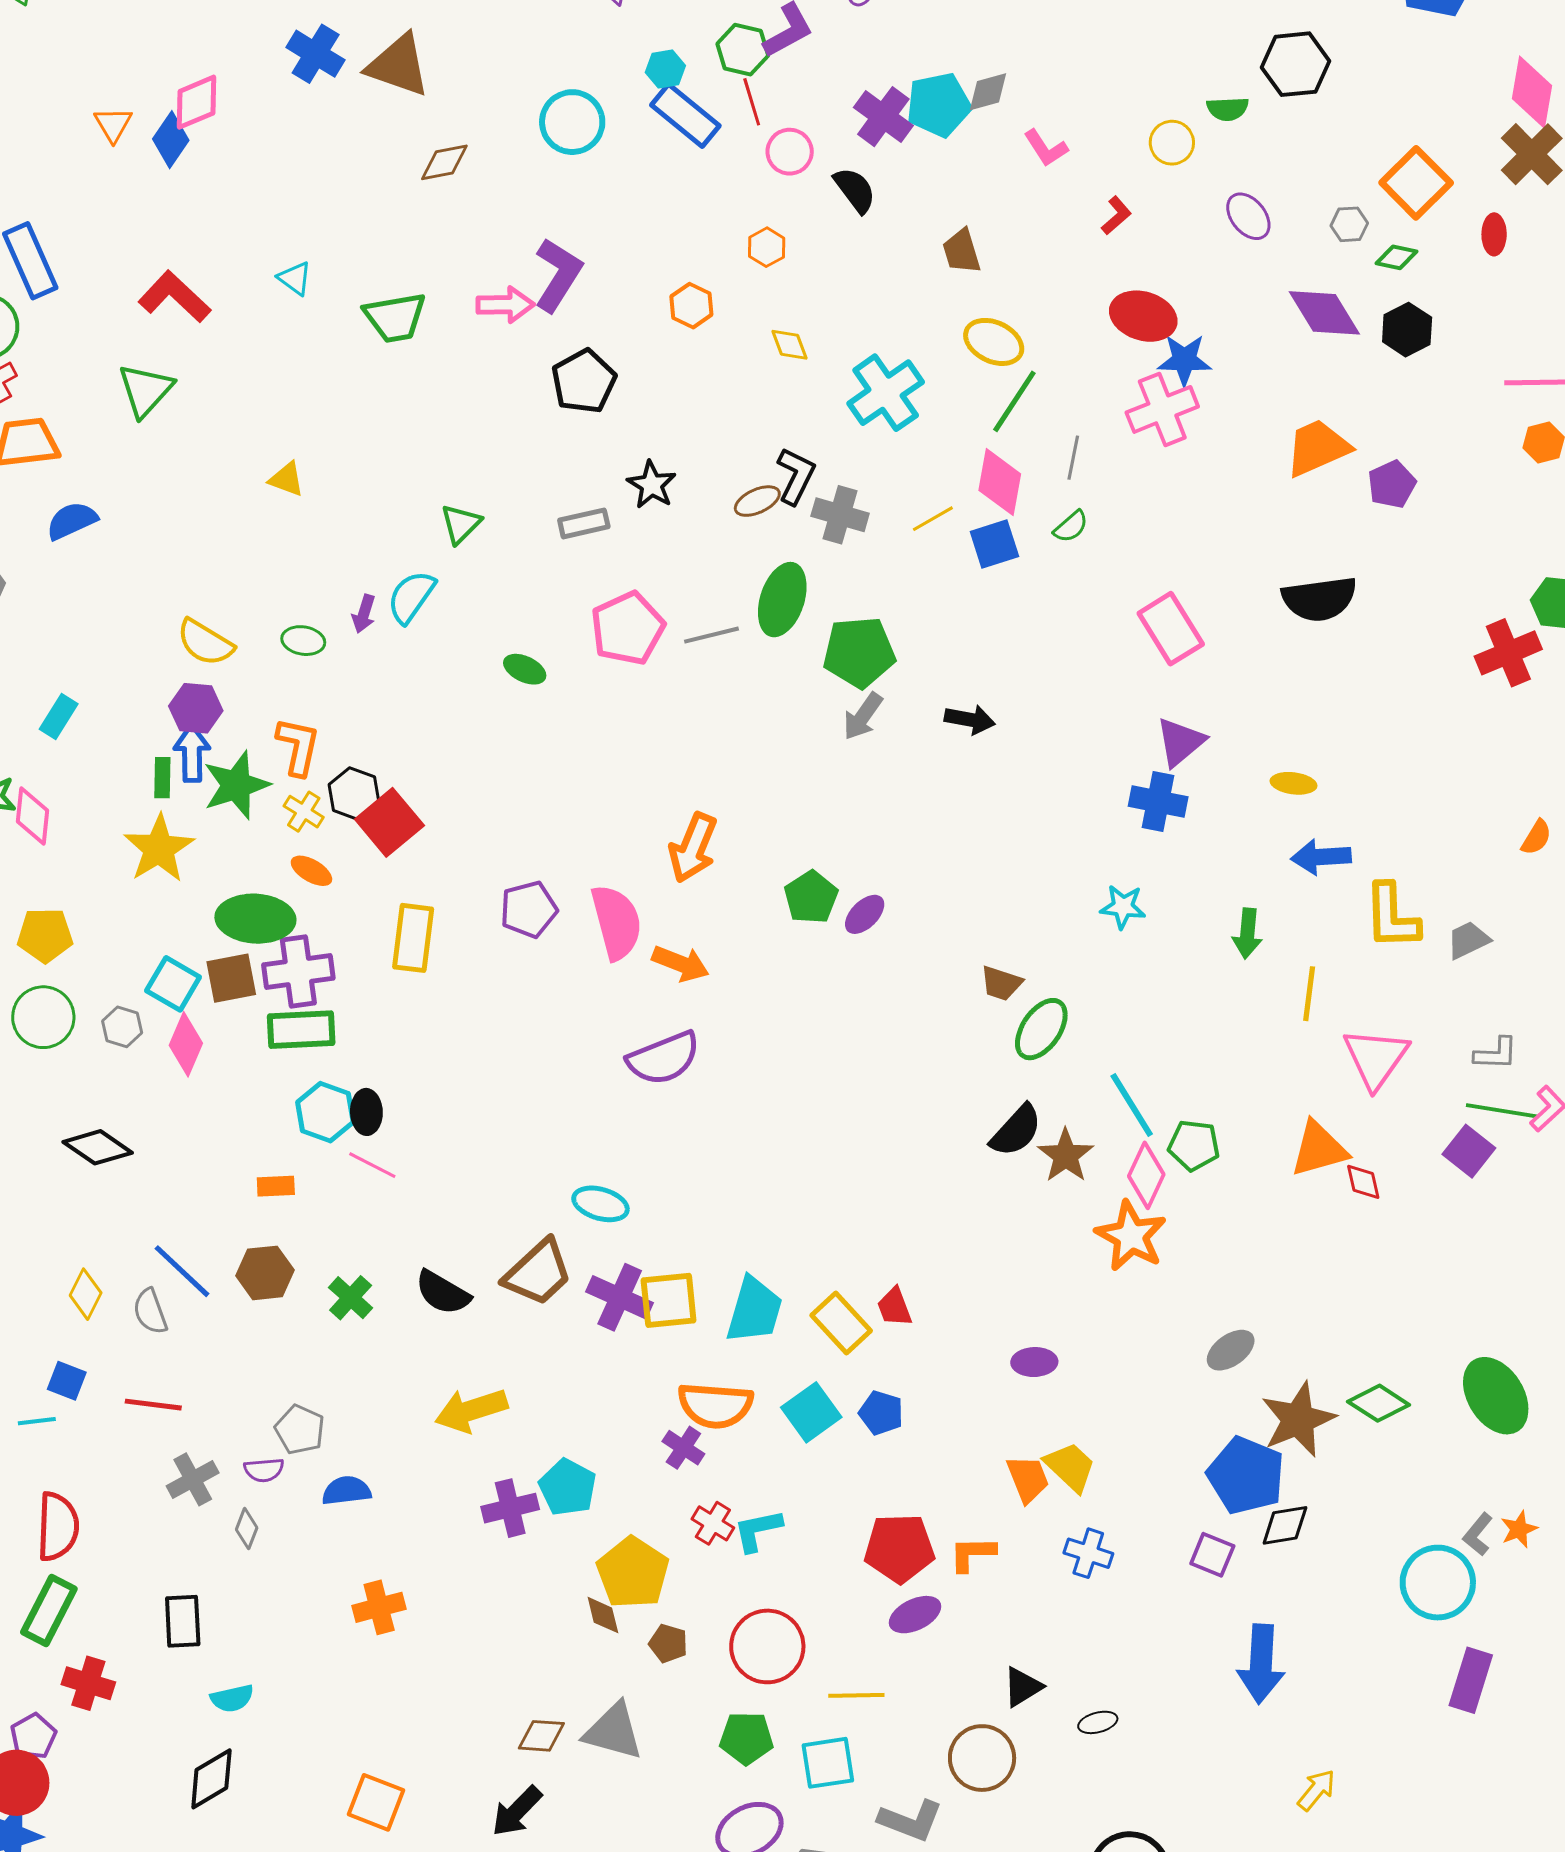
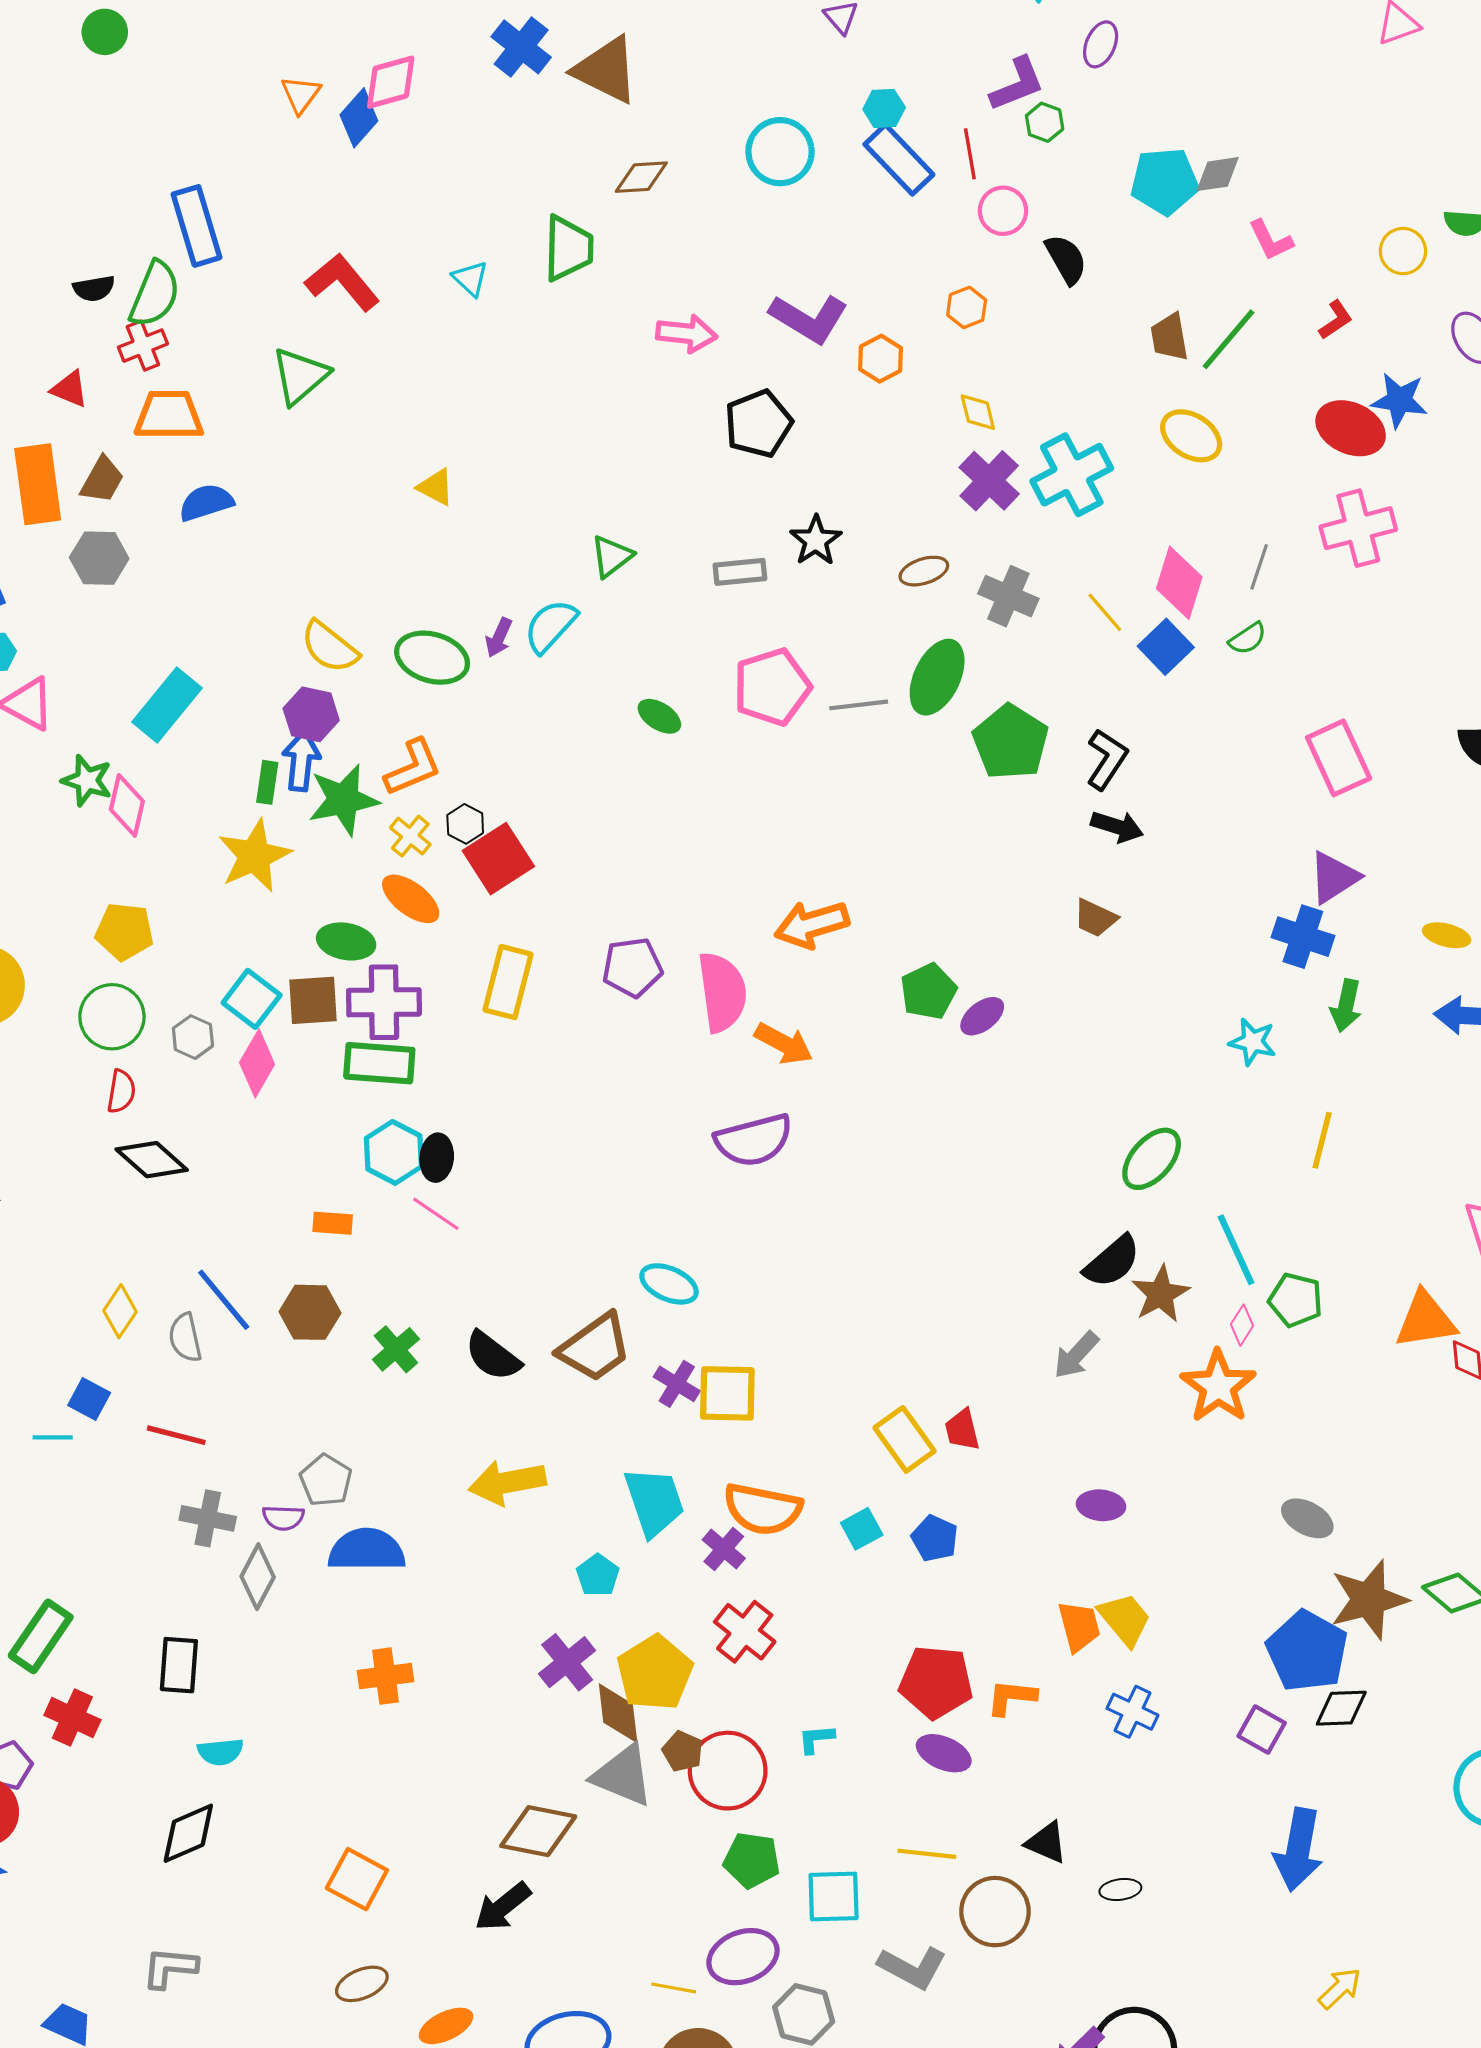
green hexagon: (743, 50) -> (1045, 122), moved, size x0.7
purple cross: (883, 117) -> (989, 481), moved
purple L-shape: (558, 275) -> (809, 318), moved, turned 82
green trapezoid: (395, 317) -> (568, 248), moved, turned -86
blue star: (1184, 360) -> (1399, 400), moved
green line: (1014, 401) -> (1229, 339), moved
black L-shape: (796, 476) -> (1107, 759), moved
yellow line: (933, 519) -> (1105, 612), turned 72
blue square: (994, 544) -> (1166, 647), turned -33
green ellipse: (303, 641) -> (432, 658), size x1.6
green pentagon: (859, 652) -> (1010, 742), turned 30
cyan rectangle: (59, 716) -> (167, 705), size x1.6
gray arrow: (863, 716) -> (1076, 1355), moved
orange L-shape: (298, 746) -> (413, 767), turned 48
black hexagon: (354, 794) -> (465, 824), size x0.7
orange arrow: (693, 848) -> (812, 924), turned 44
orange ellipse: (311, 871) -> (411, 899), size x1.4
green ellipse: (255, 919) -> (346, 941), size x0.7
green arrow: (1247, 933) -> (1346, 1006), moved
brown trapezoid: (1001, 983) -> (1095, 918), moved
yellow line: (1309, 994) -> (1322, 1140), moved
pink diamond: (1146, 1175) -> (1242, 1325), size x0.6
purple cross: (620, 1297) -> (677, 1384), size x0.7
cyan trapezoid: (754, 1310) -> (654, 1502), moved, turned -42
gray ellipse: (1231, 1350) -> (1307, 1518), turned 57
cyan square: (811, 1412) -> (862, 1529), size x0.7
gray cross: (193, 1479) -> (208, 1518), turned 33
cyan pentagon: (568, 1487) -> (598, 1575), size x0.7
blue semicircle: (346, 1491) -> (367, 1550), size x1.5
purple cross: (510, 1508) -> (567, 1662), moved, turned -32
red cross: (713, 1523) -> (745, 1632), size x1.4
red semicircle: (58, 1527) -> (121, 1091), moved, size x0.6
gray diamond: (247, 1529) -> (258, 1577), size x1.5
cyan L-shape: (758, 1530) -> (816, 1739), moved, size x0.7
brown diamond: (603, 1615) -> (618, 1713), size x1.4
purple ellipse: (915, 1615) -> (944, 1753), turned 42
red circle: (767, 1646) -> (728, 1771), moved
black triangle: (1023, 1687) -> (1046, 1843), turned 48
yellow line: (856, 1695) -> (927, 1854), moved
gray triangle: (613, 1731) -> (623, 1775), moved
brown diamond: (541, 1736) -> (538, 1831), size x1.5

